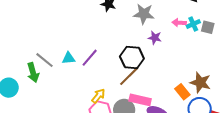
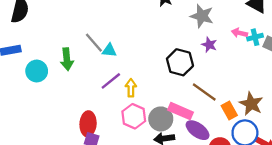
purple line: (90, 58) -> (111, 81), moved
gray line: (45, 60) -> (94, 43), moved
brown line: (129, 76) -> (204, 92), moved, turned 70
yellow arrow: (98, 96) -> (131, 88), moved, turned -49

